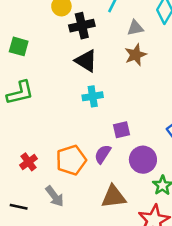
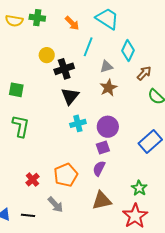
black triangle: (86, 61) -> (70, 96), turned 42
green L-shape: (20, 93) -> (21, 126), turned -60
purple semicircle: (103, 154) -> (99, 168), moved
purple circle: (143, 160) -> (108, 127), moved

